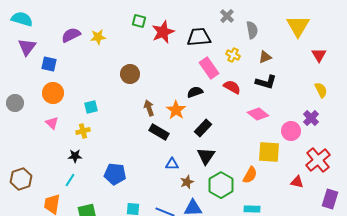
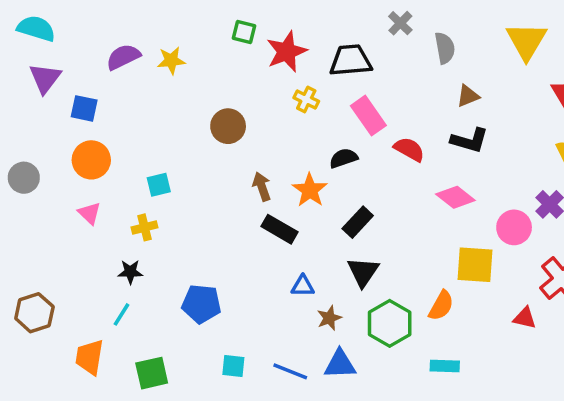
yellow cross: (233, 55) -> (306, 100), moved

